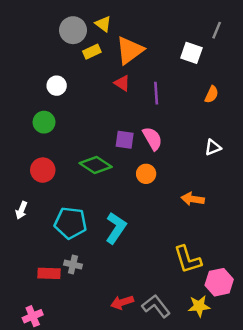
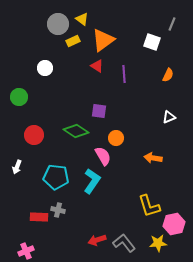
green circle: (44, 122) -> (19, 97), moved
pink semicircle: (152, 139) -> (103, 156), moved

